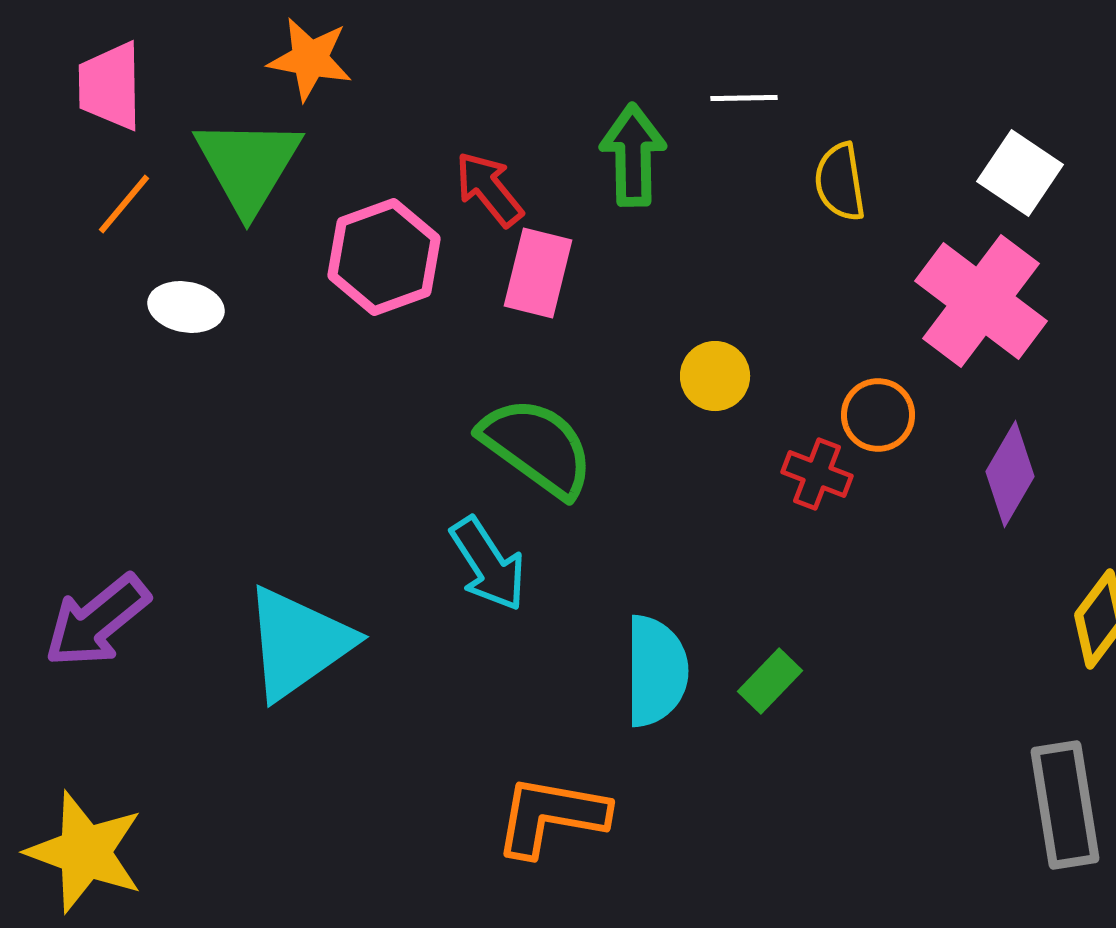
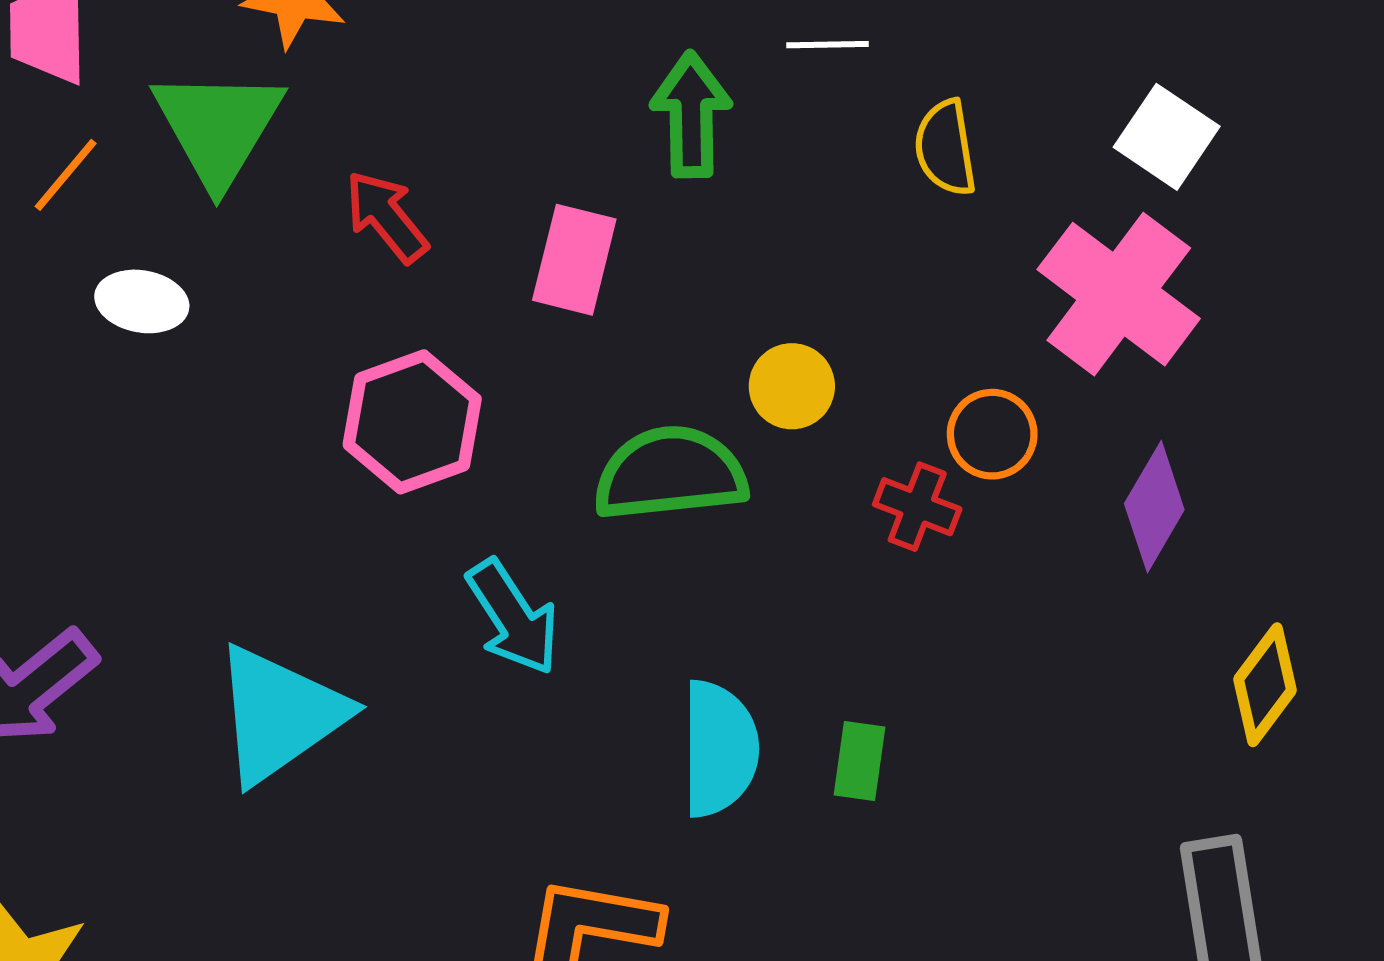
red arrow: (489, 189) -> (386, 217), moved
pink hexagon: (384, 257) -> (412, 422), moved
green semicircle: (537, 447) -> (670, 473), moved, turned -42
green rectangle: (770, 681) -> (859, 761), turned -36

